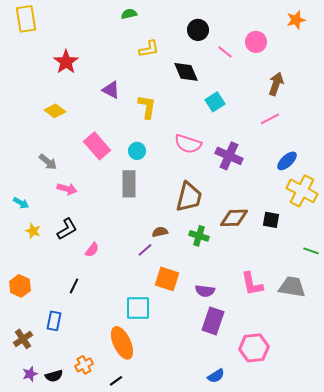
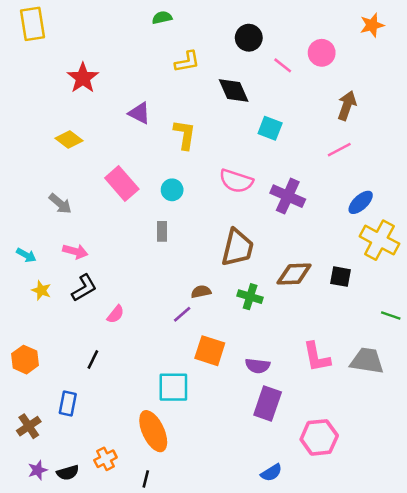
cyan square: (215, 102) -> (270, 128), turned -36
gray rectangle: (129, 184) -> (162, 231), size x0.6
pink arrow: (67, 189) -> (75, 251), moved
black line: (116, 381) -> (146, 479), turned -40

